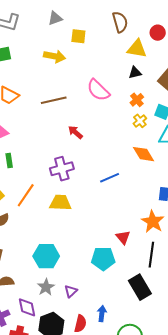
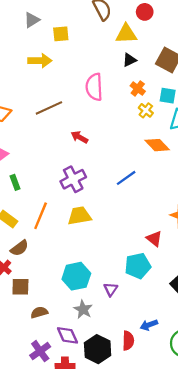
pink semicircle: (98, 90) -> (94, 87), turned 55
purple triangle: (71, 291) -> (111, 289), moved
blue arrow: (102, 314) -> (149, 325), turned -105

